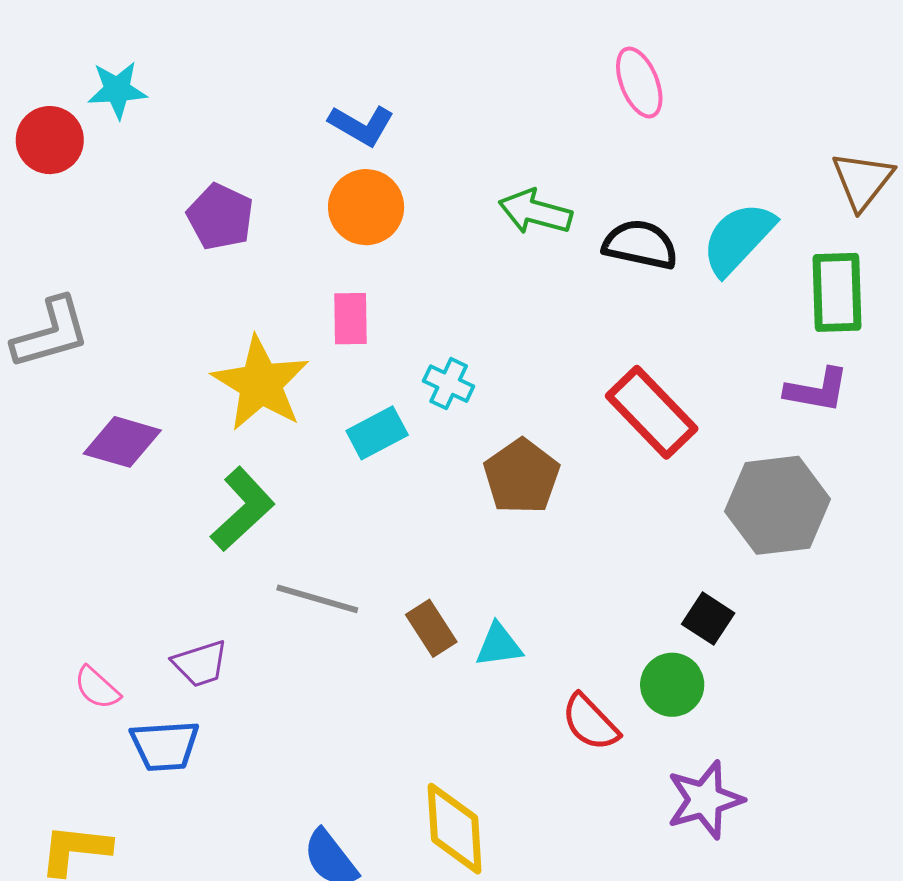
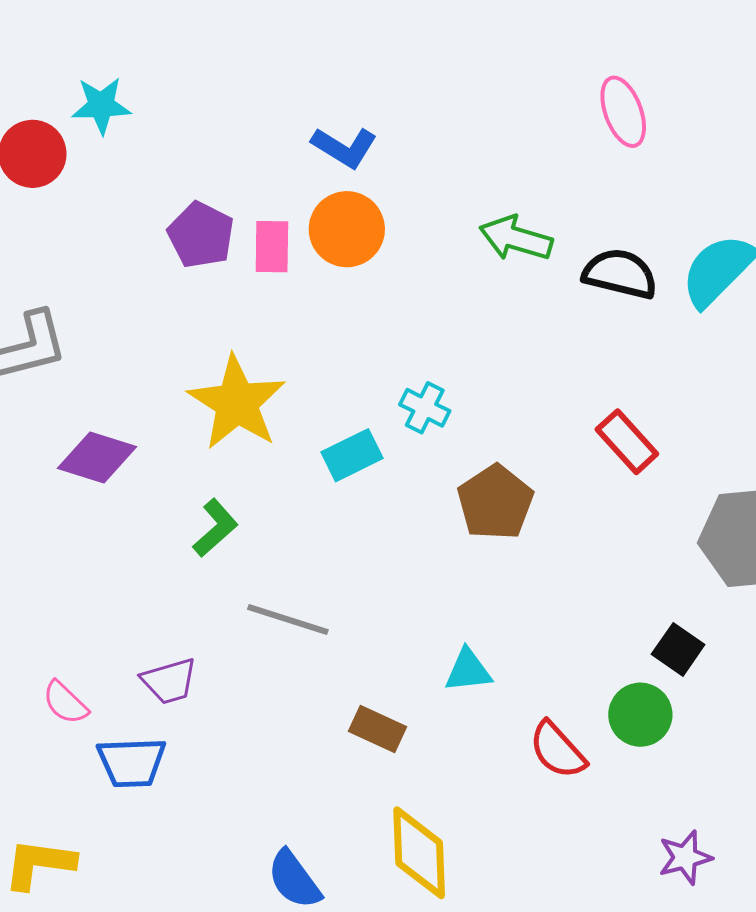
pink rectangle: (351, 319) -> (272, 247), moved
red rectangle: (652, 412) -> (627, 442), size x0.7
green L-shape: (242, 509) -> (215, 528), size x0.7
brown rectangle: (431, 628) -> (377, 729), moved, turned -34
purple star: (705, 800) -> (685, 857), moved, size x0.7

